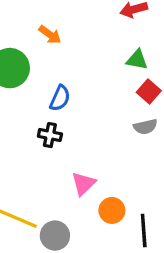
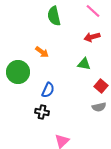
green triangle: (137, 60) -> (84, 64), moved

